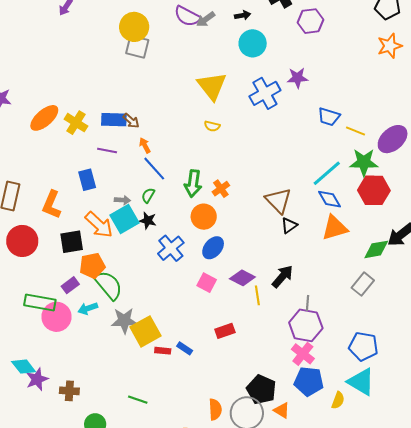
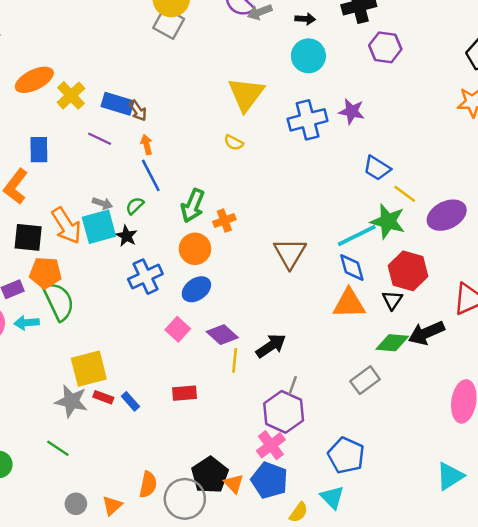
green star: (364, 162) -> (388, 221), moved
blue rectangle: (87, 180) -> (39, 150), moved
black triangle: (289, 226) -> (392, 300), moved, turned -36
gray star: (124, 321) -> (71, 401), moved
cyan triangle: (361, 382) -> (332, 497), size x0.7
orange triangle: (282, 410) -> (234, 484), moved

